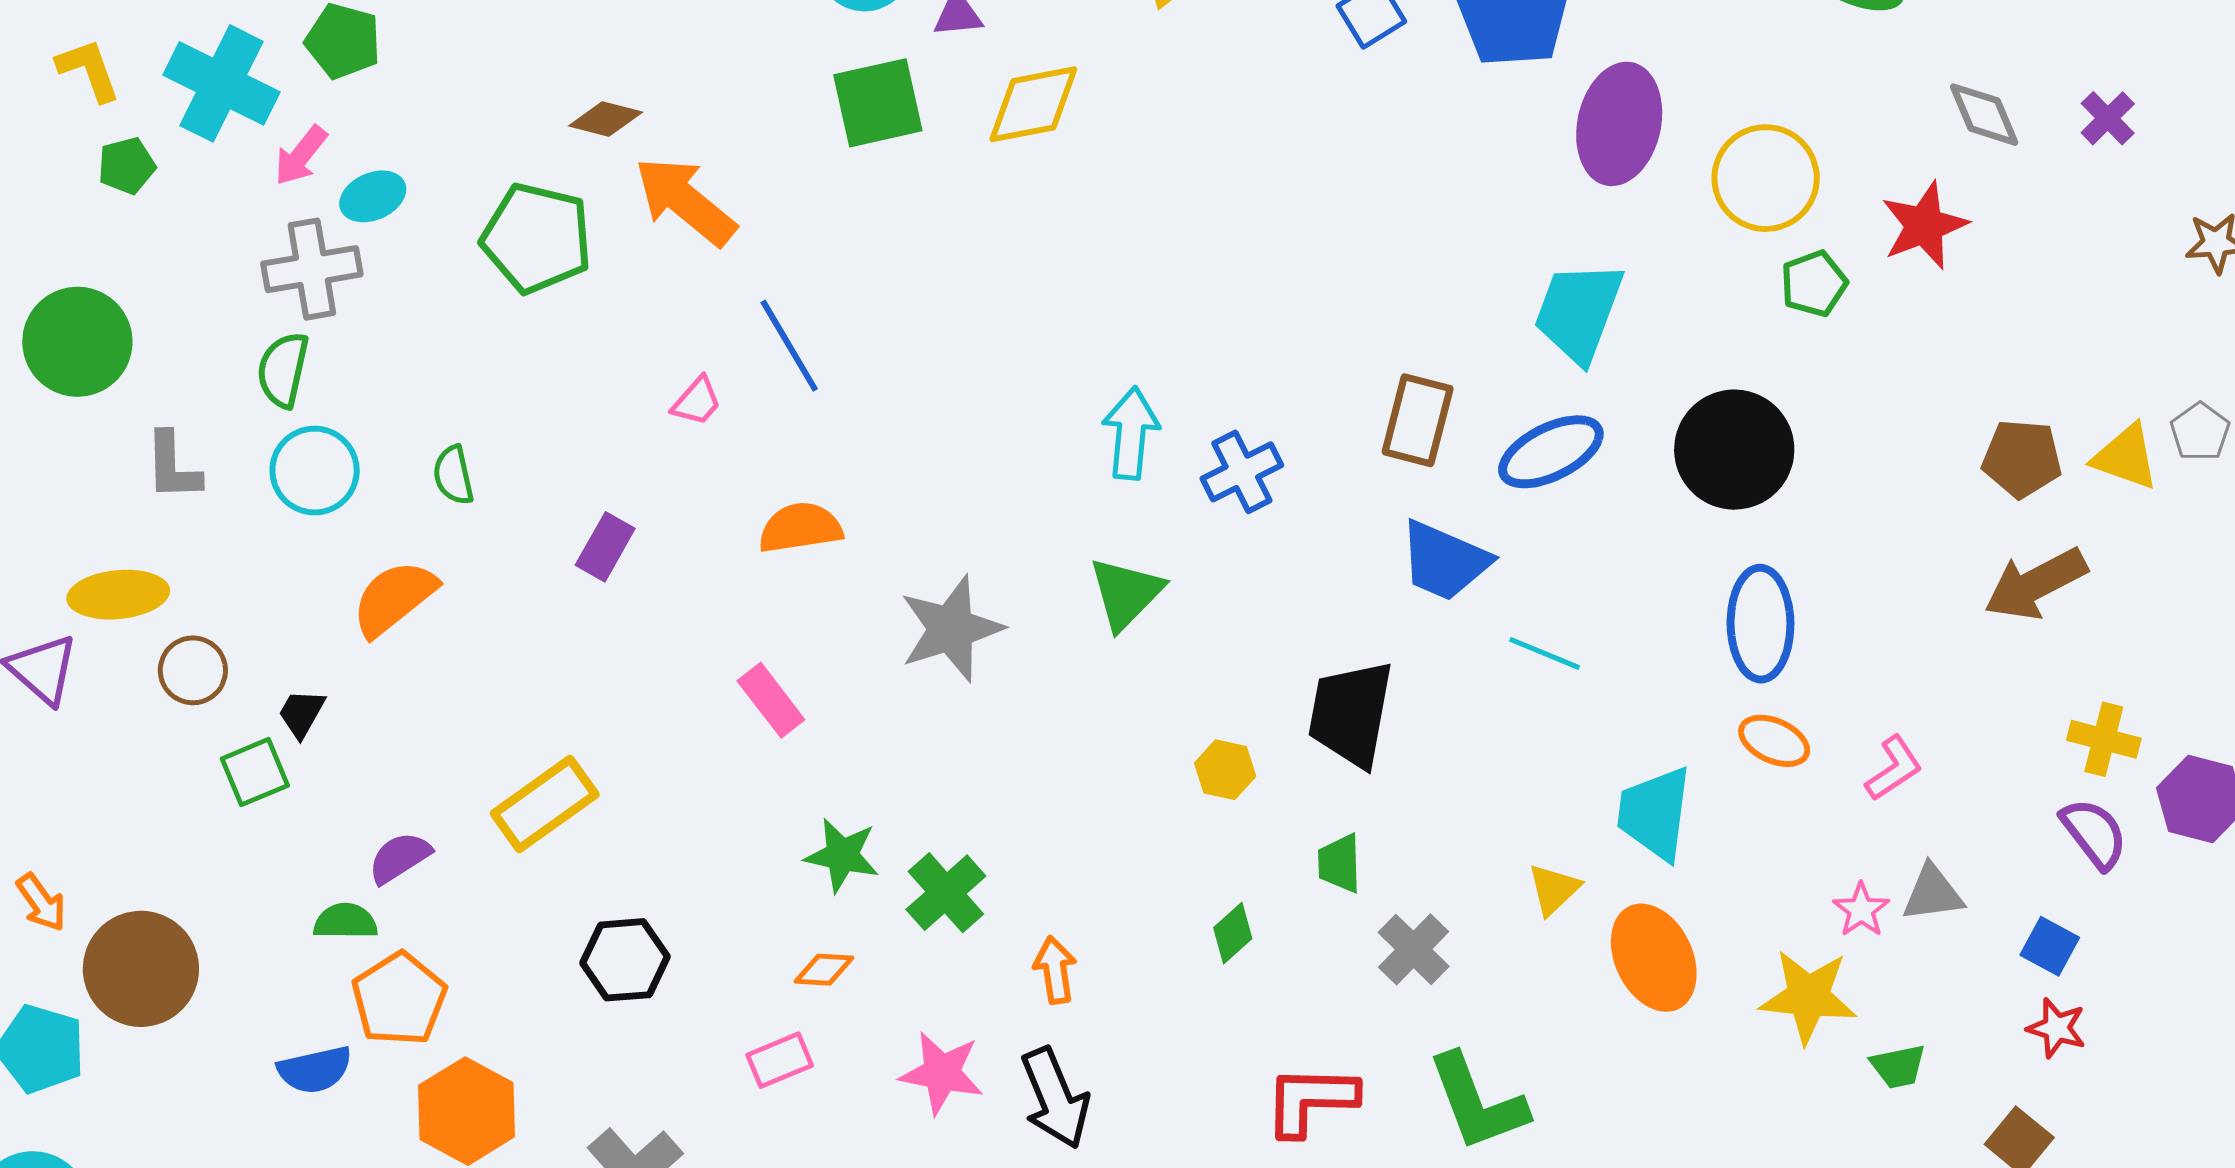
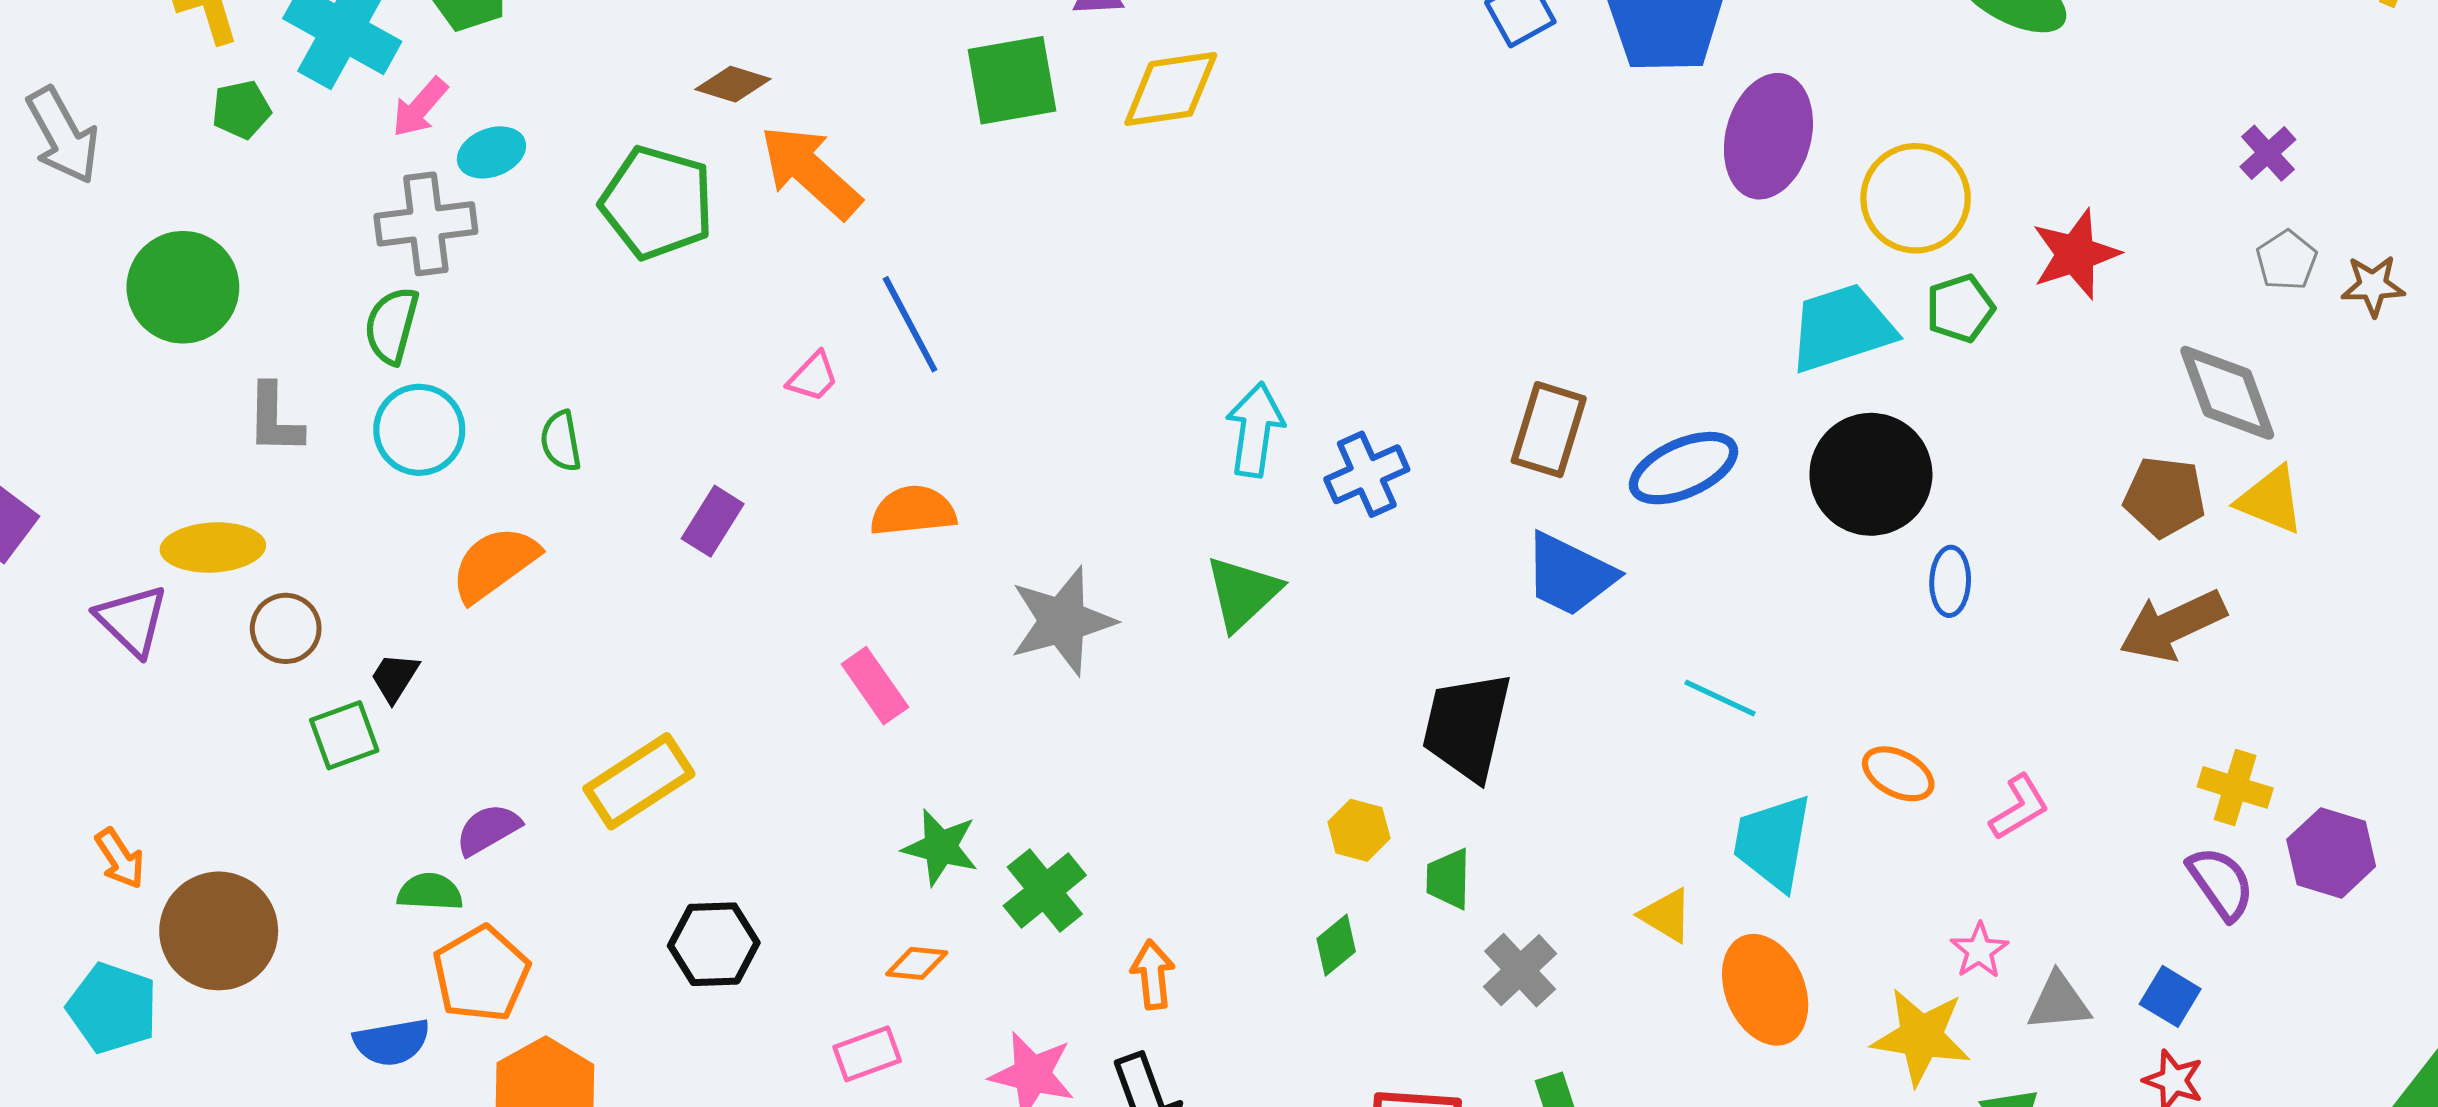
gray diamond: (1984, 115) -> (2227, 393), moved, size x1.4
cyan trapezoid: (1579, 312) -> (1842, 328), moved, turned 49
gray pentagon: (2200, 432) -> (2287, 260), moved
blue ellipse: (1760, 624) -> (1950, 581), moved, size x0.6
cyan line: (1545, 653) -> (1720, 698), moved
yellow hexagon: (1225, 770) -> (1359, 830), moved
yellow triangle: (1554, 889) -> (1666, 915), turned -48
gray triangle: (1933, 893) -> (2059, 1002), moved

